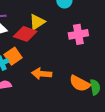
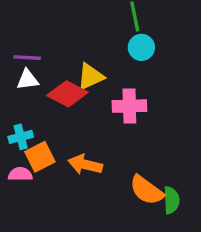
pink cross: (78, 34) -> (129, 106), moved
orange square: (13, 56) -> (40, 157), moved

